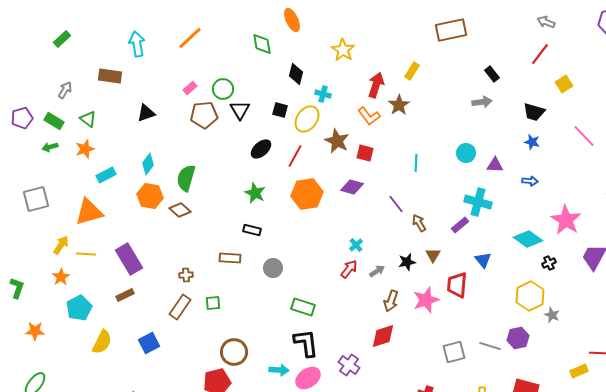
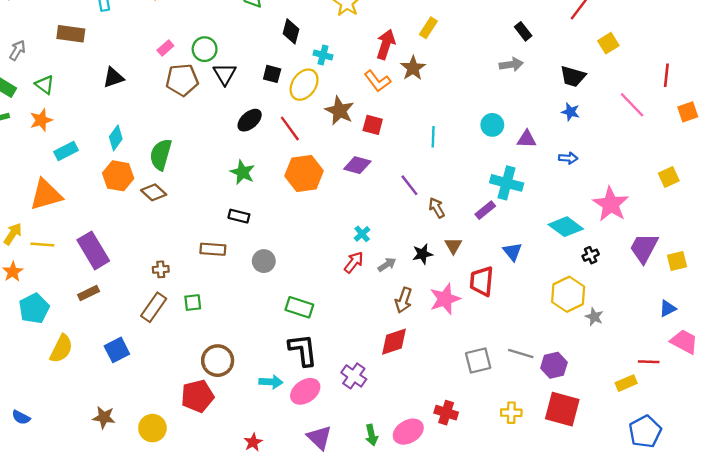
red line: (295, 156) -> (290, 128), turned -65
purple hexagon: (518, 338) -> (554, 365), moved

